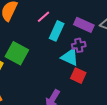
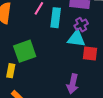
green square: (17, 53) -> (25, 51), turned -30

